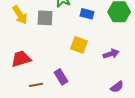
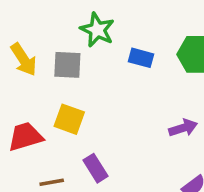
yellow square: (79, 45) -> (69, 119), moved

